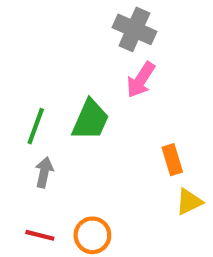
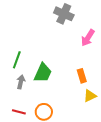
pink arrow: (141, 80) -> (88, 38), moved
green trapezoid: (90, 120) -> (43, 73), moved

